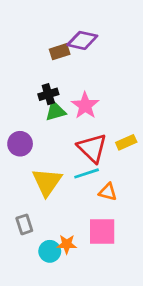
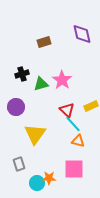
purple diamond: (82, 40) -> (82, 34), moved, turned 65
black cross: (48, 94) -> (22, 74), moved
red triangle: (92, 148) -> (67, 110), size x0.7
cyan line: (87, 173) -> (73, 124), moved, turned 66

